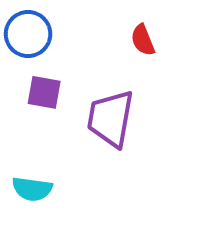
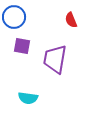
cyan semicircle: (32, 189) -> (28, 98), moved

